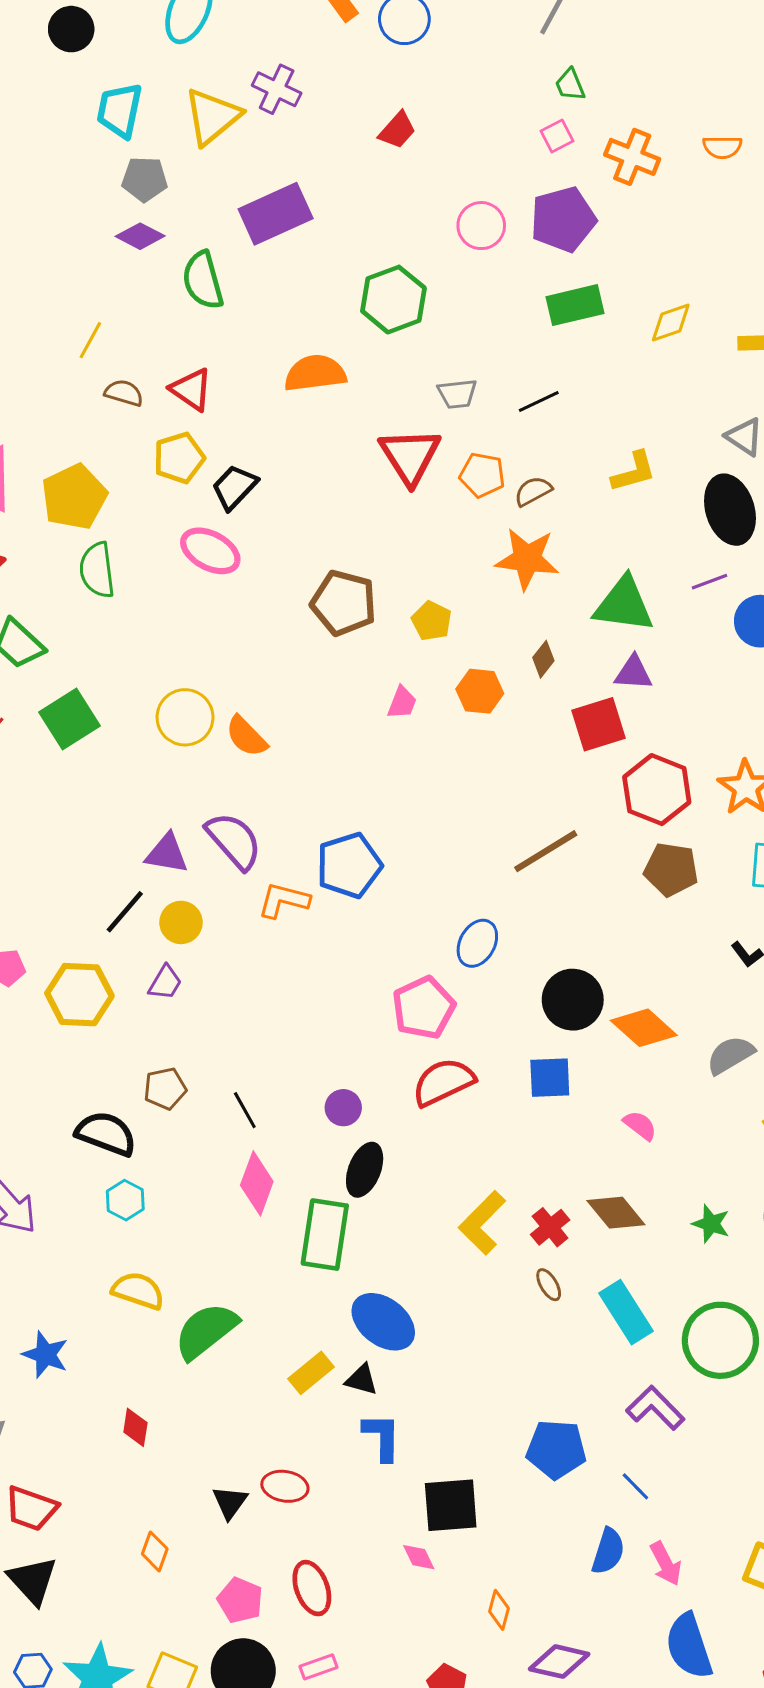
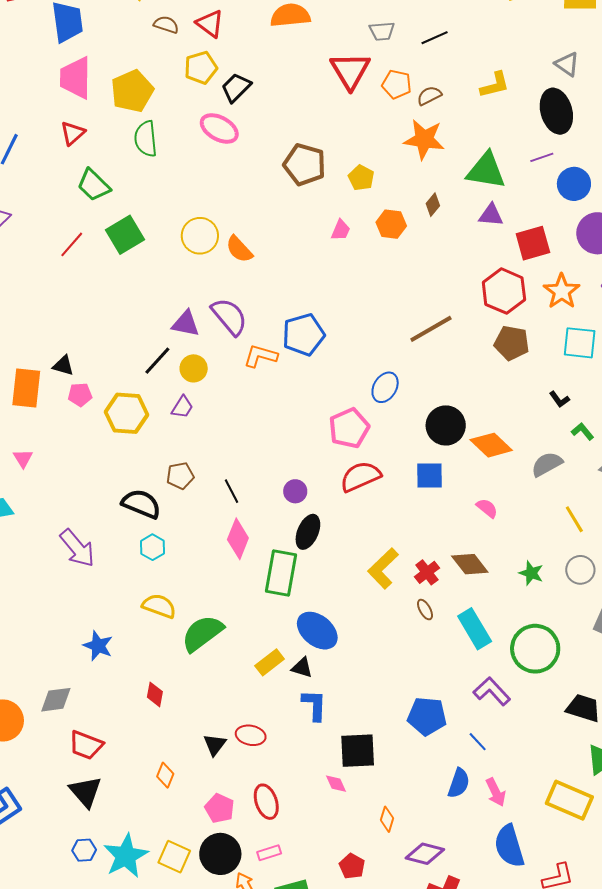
red square: (599, 724) -> (533, 243), moved

